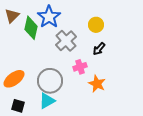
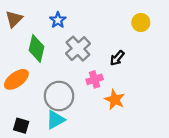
blue star: (49, 17) -> (58, 20), size x0.6
yellow circle: (96, 25) -> (141, 23), moved
green diamond: (31, 28) -> (37, 49), moved
orange ellipse: (14, 79) -> (16, 79), moved

